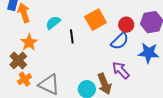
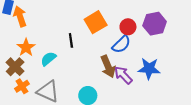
cyan semicircle: (53, 23) -> (48, 59), moved
blue star: (149, 53) -> (149, 69), moved
brown arrow: (104, 84) -> (108, 66), moved

